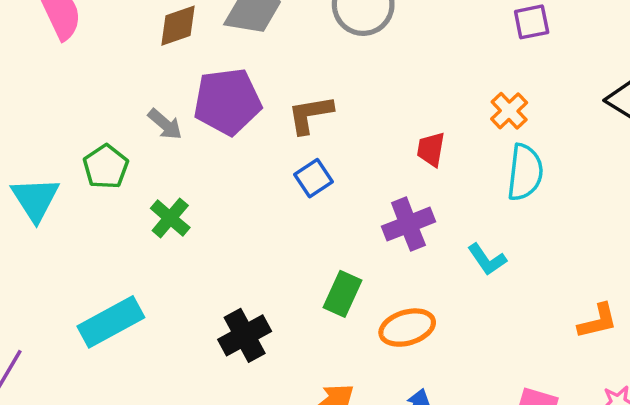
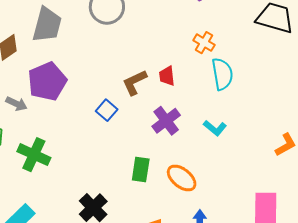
brown L-shape: (310, 114) -> (135, 82), moved
green cross: (170, 218) -> (34, 155), size x1.4
orange ellipse: (407, 328) -> (182, 178), turned 72

